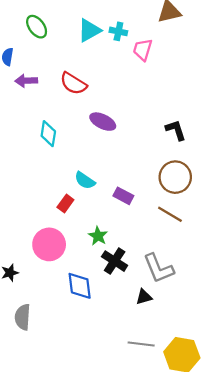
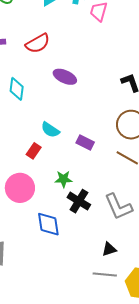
red semicircle: (73, 83) -> (38, 43), turned -60
green star: (98, 236) -> (63, 179), turned -30
black triangle: (144, 297) -> (109, 249), moved

